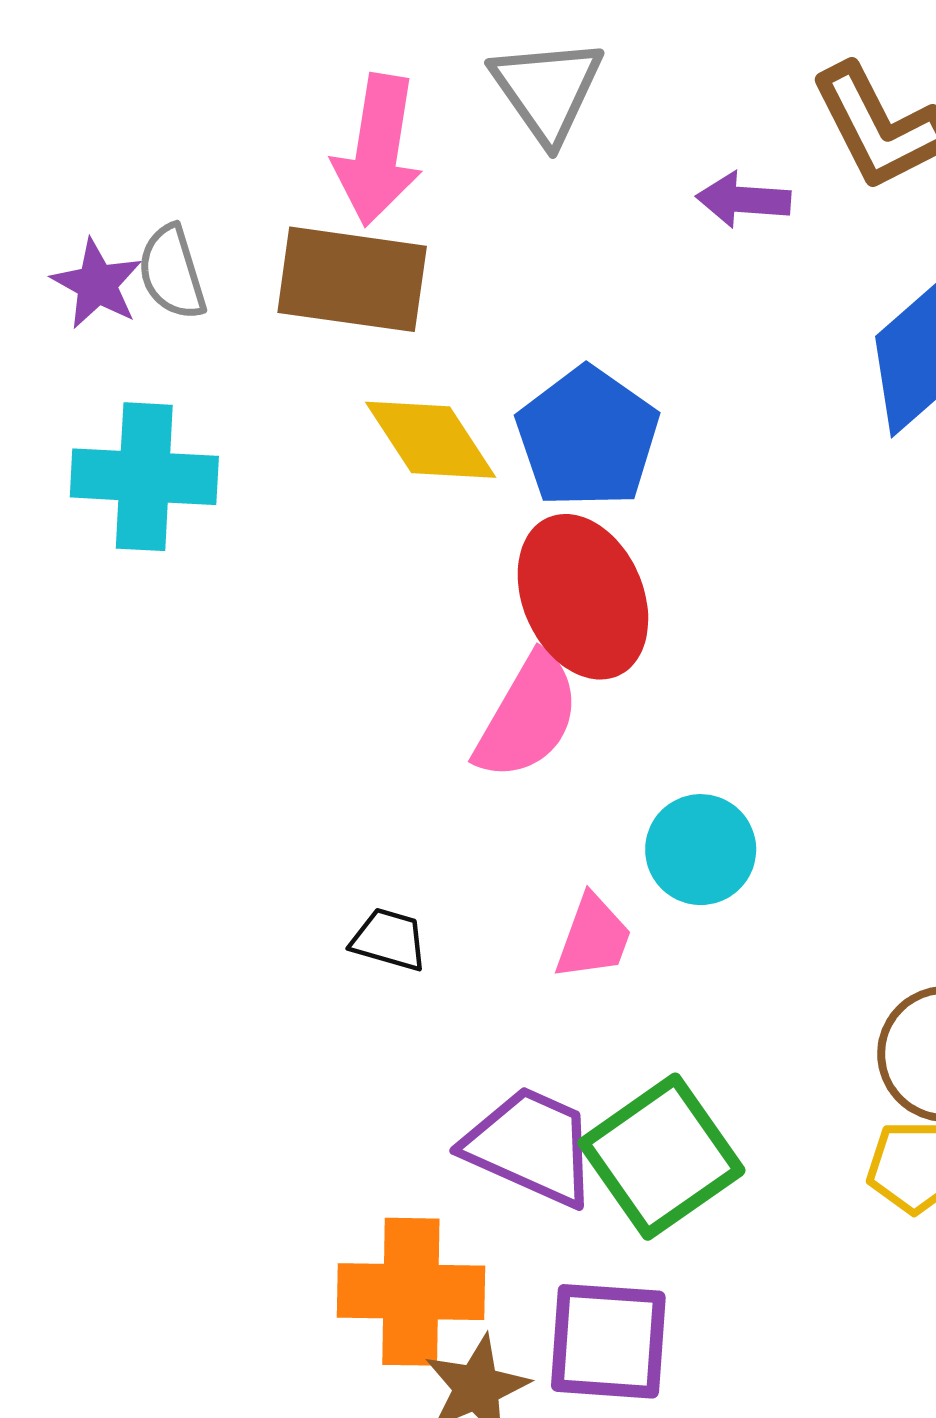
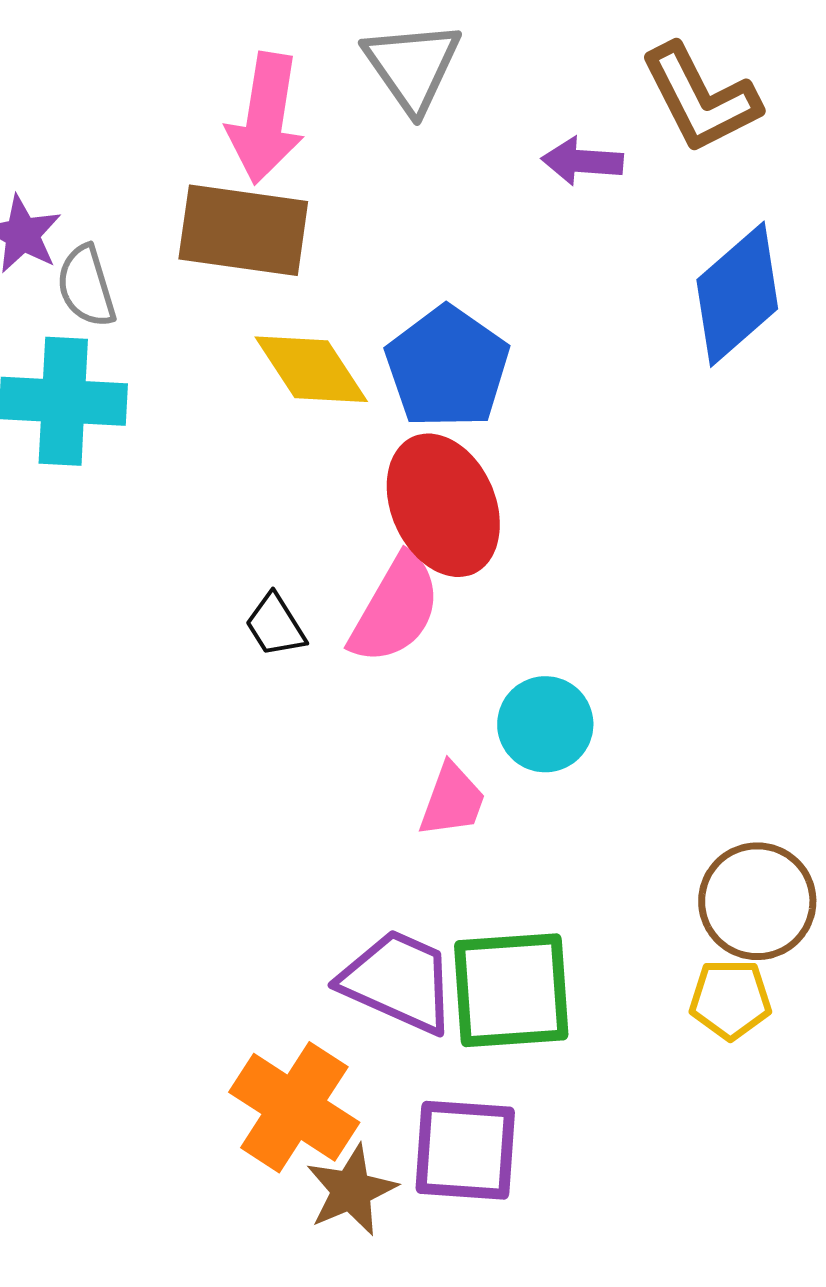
gray semicircle: (172, 272) -> (86, 286), moved
black trapezoid: (389, 940) -> (275, 625), moved, turned -138
green square: (661, 1157) -> (511, 990), turned 31
orange cross: (411, 1292) -> (294, 1107), turned 32

